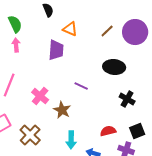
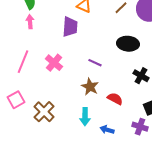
pink cross: (40, 96) -> (54, 63), moved
brown star: (62, 110) -> (90, 87), moved
red semicircle: (108, 131) -> (115, 99), moved, turned 42

